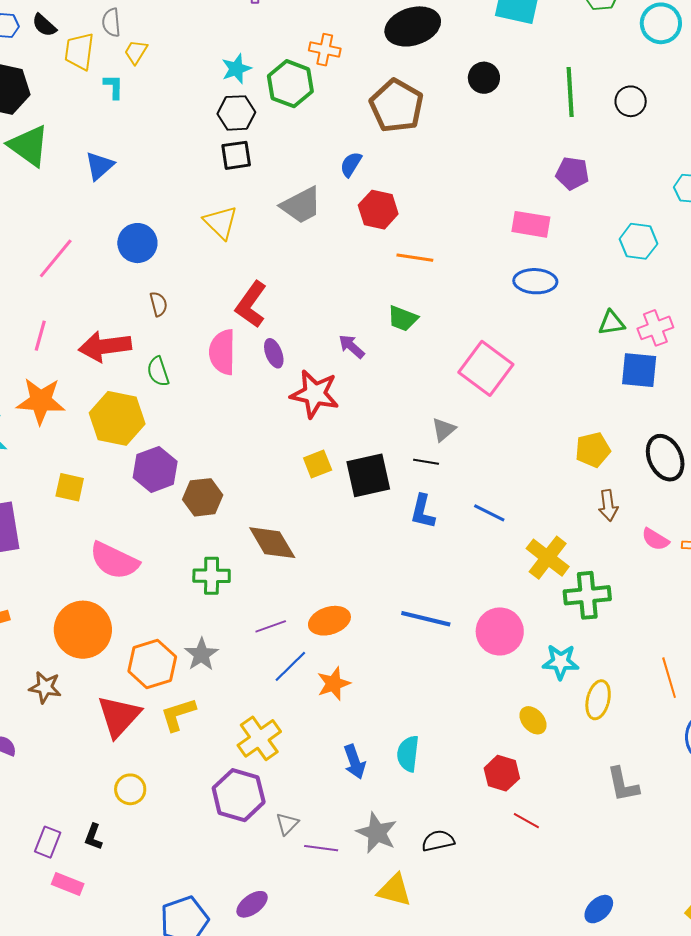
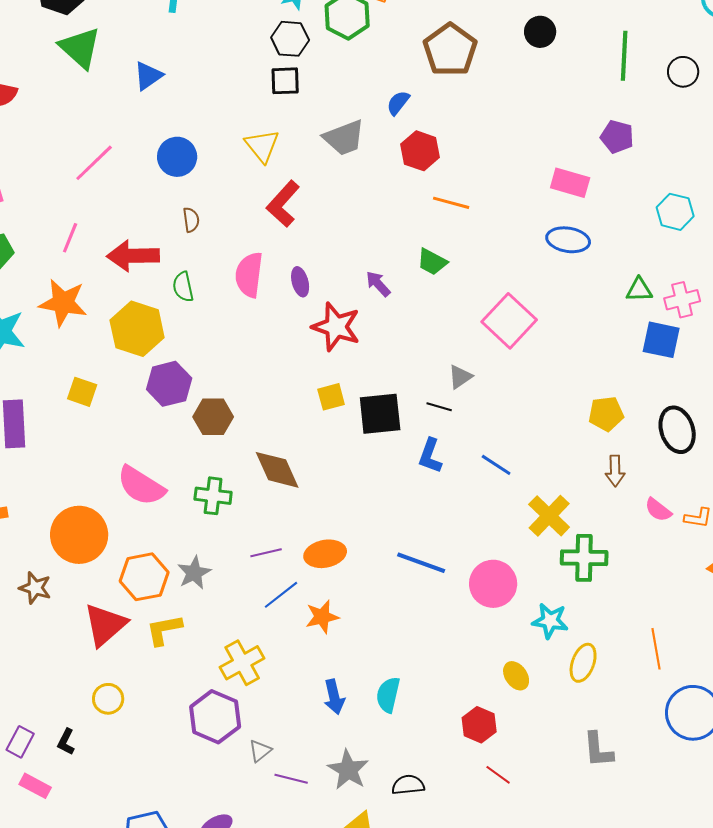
red L-shape: (251, 305) -> (283, 204), moved
pink semicircle: (114, 561) -> (141, 486), moved

